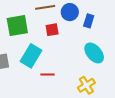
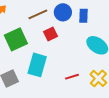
red line: (48, 74) -> (72, 77), moved

